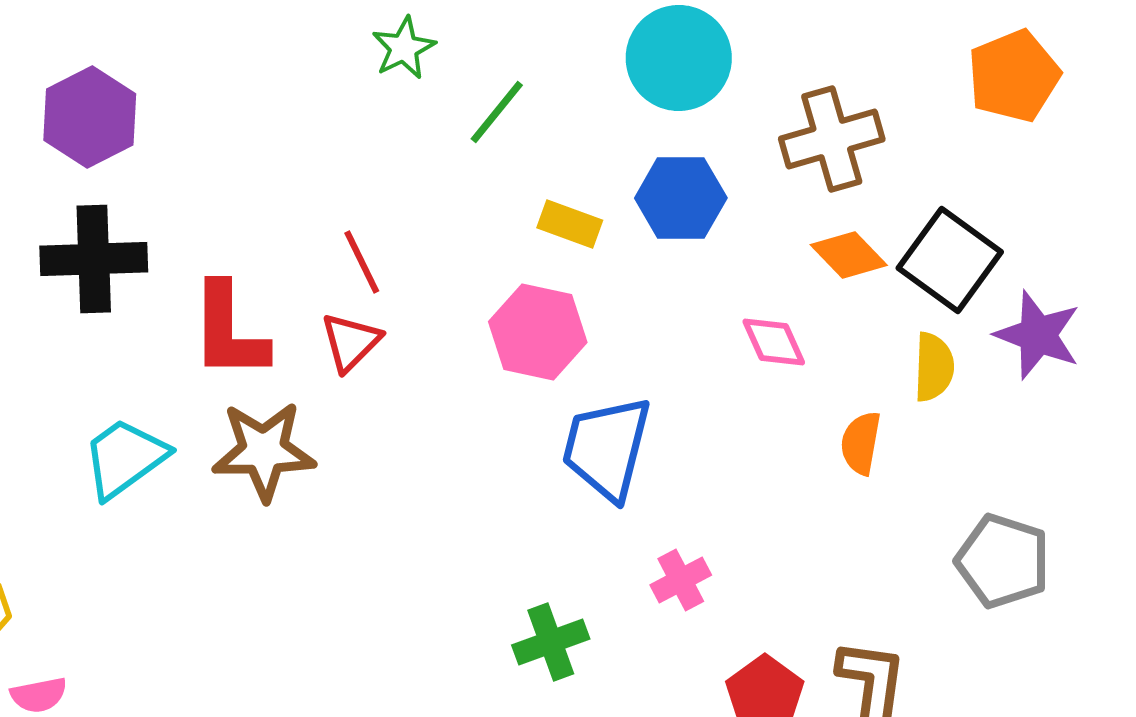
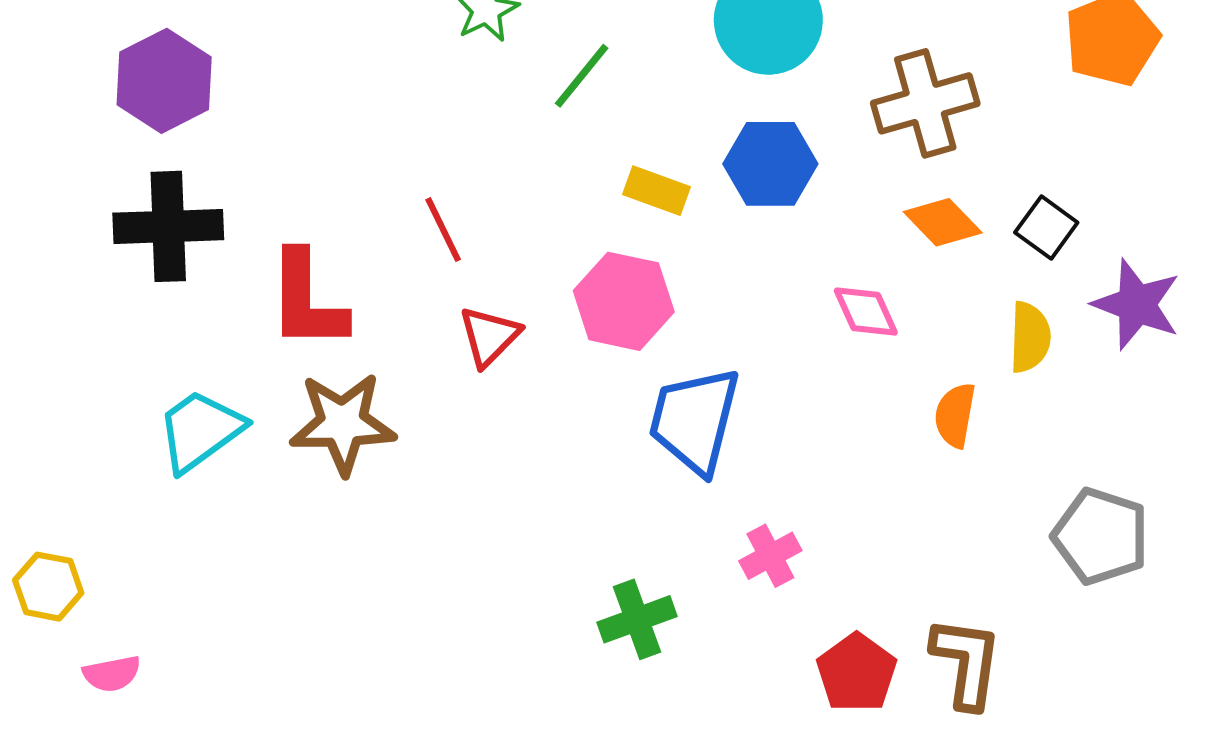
black square: (950, 260) -> (1046, 227), size x0.6
red triangle: (351, 342) -> (489, 336), moved

